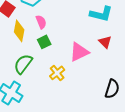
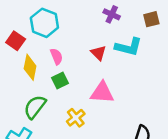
red triangle: (105, 42) -> (99, 53), moved
pink triangle: (79, 52) -> (102, 93), turned 30

